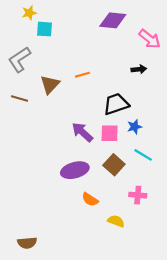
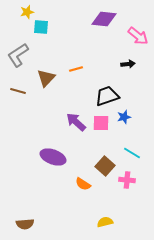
cyan line: (143, 155) -> (132, 153), moved
brown square: (114, 165) -> (105, 166), moved
purple ellipse: (75, 170) -> (53, 157), moved, turned 35
yellow semicircle: (116, 221) -> (105, 222), moved, turned -35

